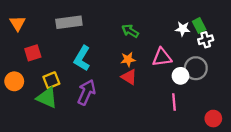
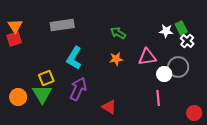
white cross: (206, 40) -> (187, 41), turned -32
red square: (33, 53) -> (14, 39), moved
red triangle: (129, 77) -> (109, 107), moved
orange circle: (14, 81) -> (18, 97), moved
green triangle: (47, 98) -> (42, 94), turned 35

